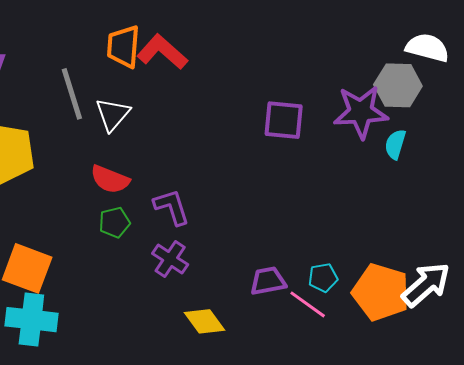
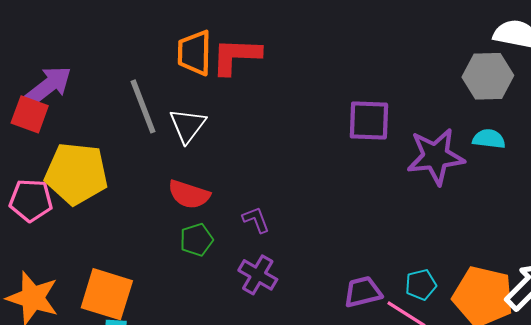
red L-shape: (162, 52) -> (236, 56), turned -36
purple star: (361, 112) -> (436, 156), moved
cyan semicircle: (395, 144) -> (489, 139), turned 84
purple L-shape: (172, 207) -> (256, 220), size x0.7

